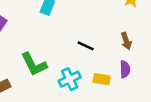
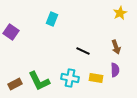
green L-shape: (34, 64) -> (39, 81), moved
cyan cross: (70, 79) -> (70, 78), turned 36

